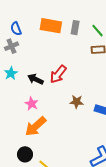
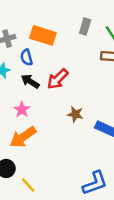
orange rectangle: (51, 26) -> (43, 35), moved
blue semicircle: (16, 29) -> (26, 57), moved

